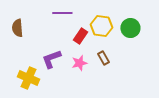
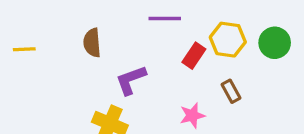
purple L-shape: (51, 59) -> (131, 80), moved
pink star: (79, 63) -> (192, 115), moved

